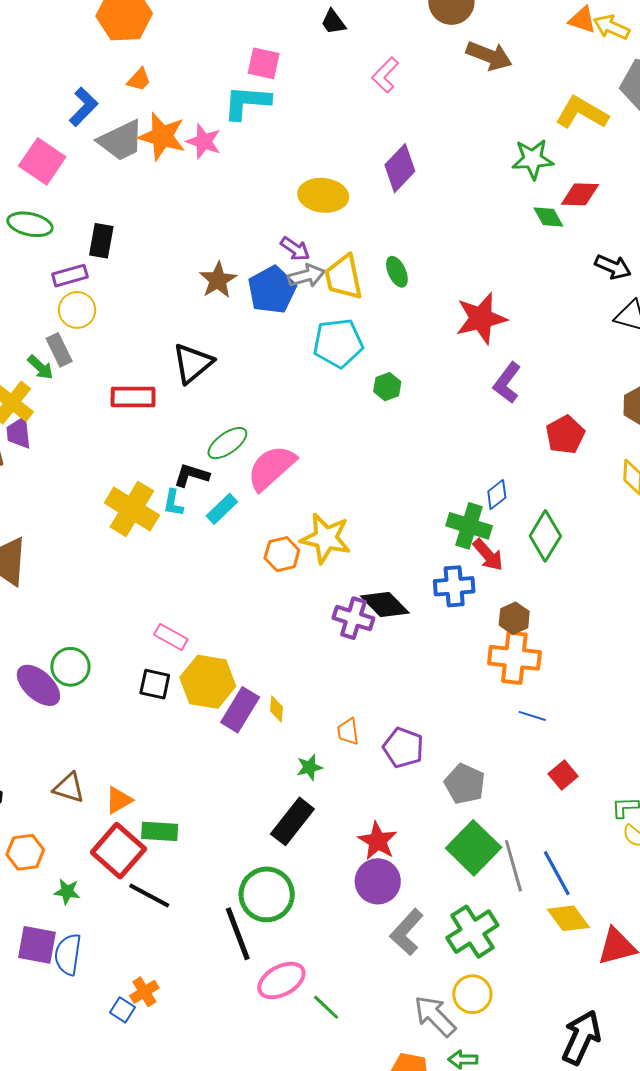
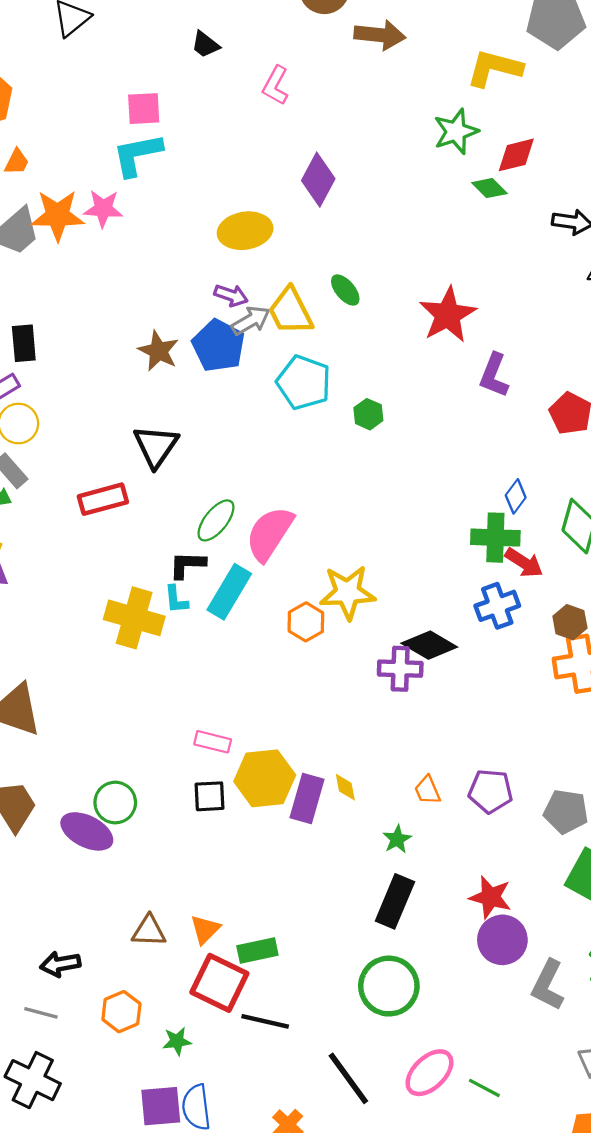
cyan pentagon: (338, 343) -> (304, 382), turned -30
cyan rectangle: (222, 509) -> (229, 592), size x1.5
black line: (238, 934) -> (348, 1078), moved

